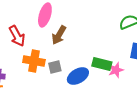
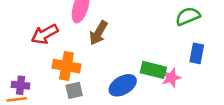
red arrow: (17, 36) -> (45, 34), turned 90
gray square: (55, 67) -> (74, 90), moved

